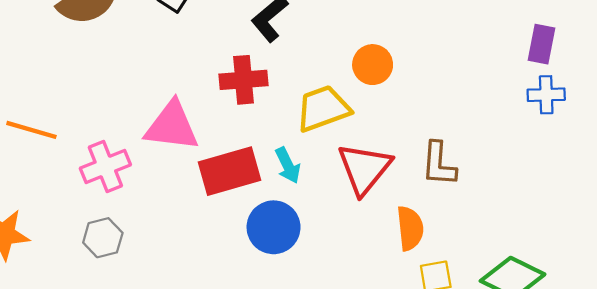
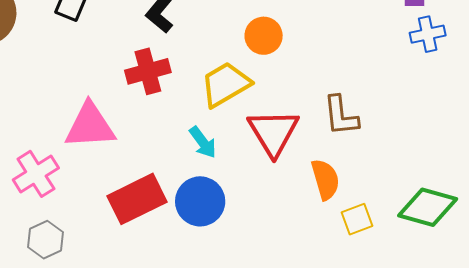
red rectangle: (229, 171) -> (137, 199), moved

